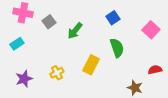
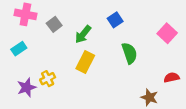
blue square: (113, 18) -> (115, 20), moved
yellow rectangle: (91, 65) -> (85, 62), moved
yellow cross: (57, 73) -> (48, 79), moved

